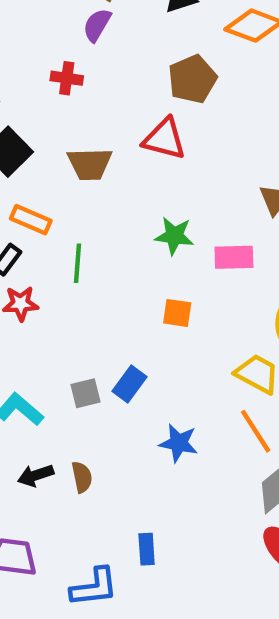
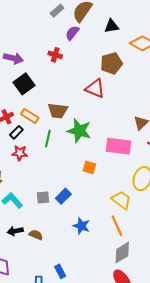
brown trapezoid: (90, 164) -> (58, 111), moved
green star: (174, 236) -> (79, 131), moved, size x1.4
pink rectangle: (234, 257) -> (118, 146), size x1.4
brown semicircle: (82, 477) -> (36, 235), turned -64
blue rectangle: (147, 549) -> (60, 271), turned -32

